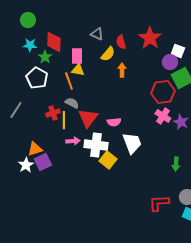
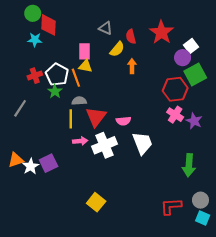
red diamond: (54, 42) -> (49, 25), moved
white square: (178, 51) -> (191, 46), turned 32
green star: (45, 57) -> (55, 91), moved
white pentagon: (37, 78) -> (57, 75), moved
gray semicircle: (72, 103) -> (79, 101), turned -32
red cross: (53, 113) -> (35, 76), moved
white cross: (96, 145) -> (104, 145), turned -30
orange triangle: (35, 149) -> (16, 160), moved
yellow square: (108, 160) -> (96, 202), moved
green arrow: (176, 164) -> (189, 165), size x1.5

